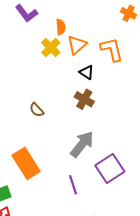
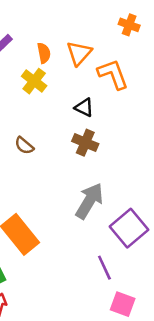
orange triangle: (77, 45) -> (79, 53), moved
brown semicircle: (37, 110) -> (24, 146), moved
purple line: (73, 185) -> (104, 268), moved

